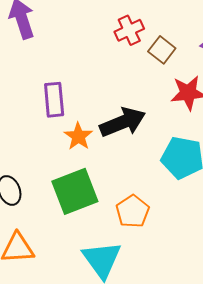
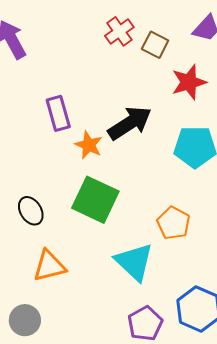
green square: (75, 191) -> (95, 200), turned -33
orange pentagon: (133, 211) -> (173, 223), moved

